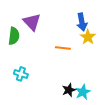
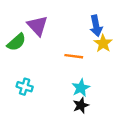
green semicircle: (14, 36) -> (16, 42), turned 42
cyan star: (83, 92) -> (81, 88), moved

